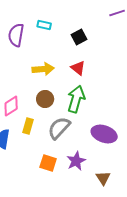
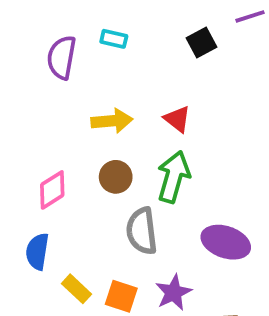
black square: (79, 37) -> (201, 43), moved
yellow rectangle: (28, 126) -> (76, 289), moved, turned -63
gray semicircle: (59, 128) -> (142, 231), turned -50

